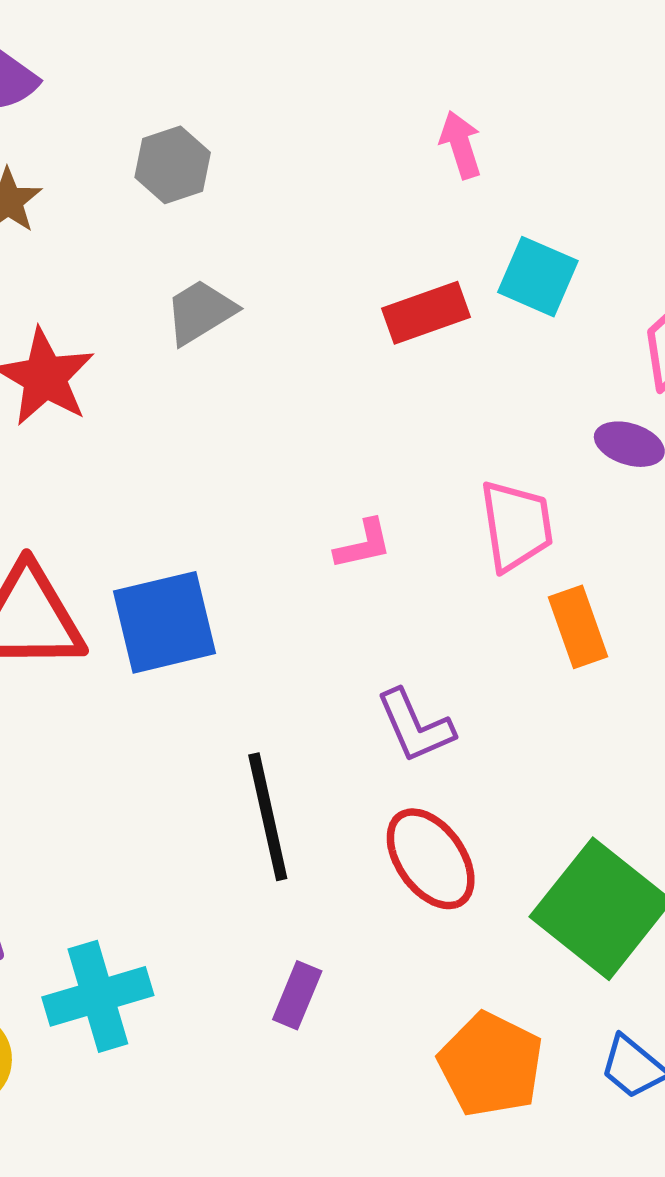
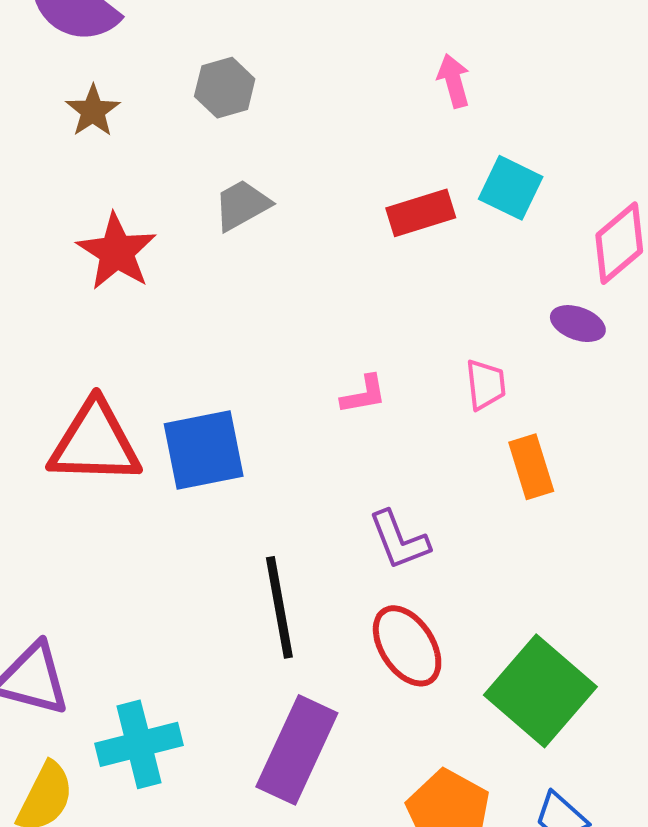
pink trapezoid: (516, 526) -> (486, 385), size x0.7
purple rectangle: (297, 995) -> (297, 750), size x2.0

